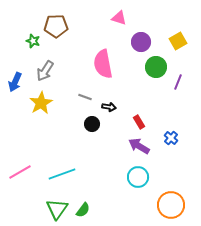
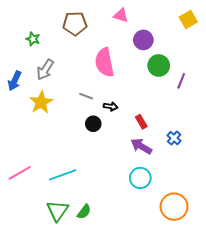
brown pentagon: (56, 26) -> (75, 24), moved
yellow square: (178, 41) -> (188, 19), moved

